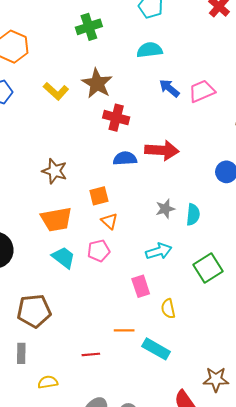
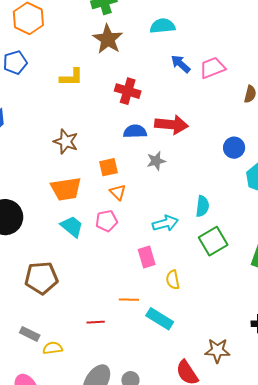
brown star: (97, 83) -> (108, 39), moved
yellow L-shape: (56, 91) -> (71, 77), moved, turned -45
gray star: (165, 209) -> (156, 161), moved
cyan semicircle: (193, 215) -> (202, 206), moved
gray rectangle: (21, 353) -> (30, 334), moved, turned -66

